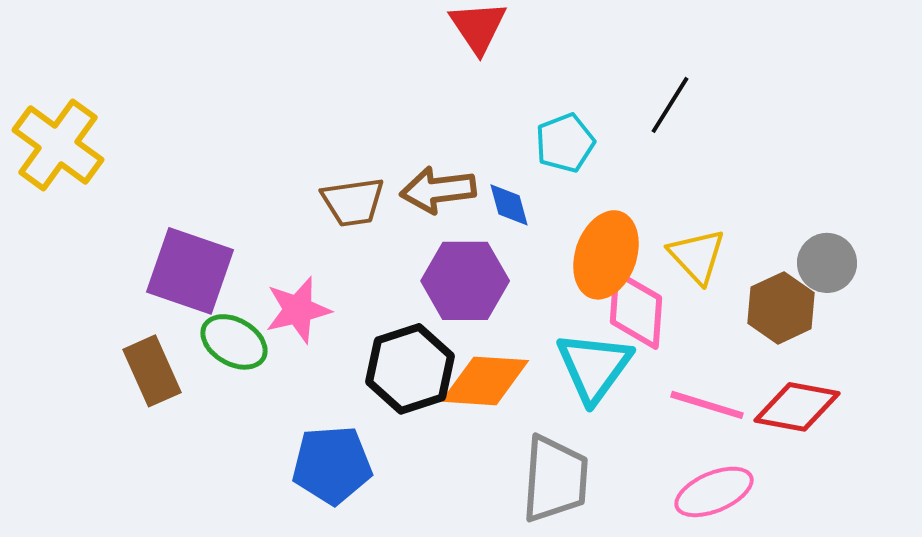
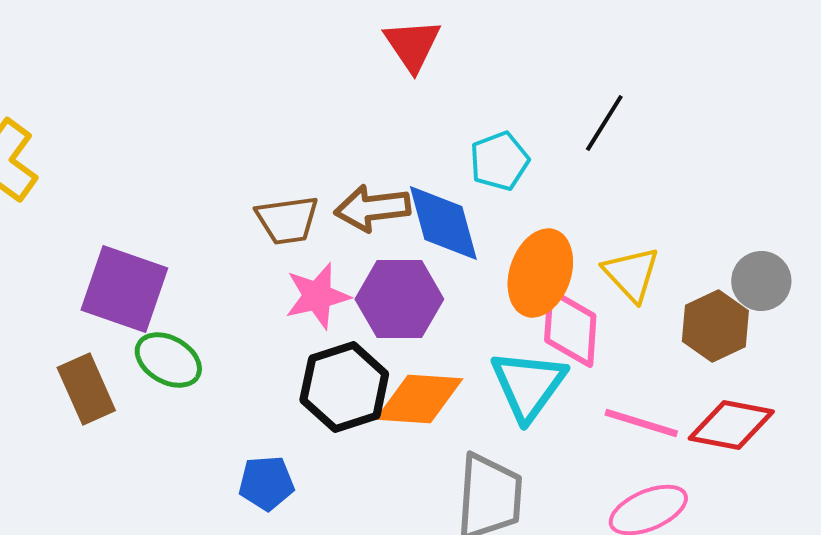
blue diamond: (509, 205) -> (443, 223), size x1.8
pink star: (298, 310) -> (317, 296), moved
blue pentagon: (332, 465) -> (266, 483), size x0.7

